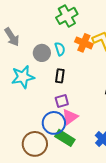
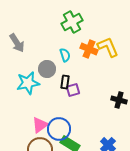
gray circle: (42, 53) -> (47, 69), moved
purple square: (62, 101) -> (73, 90), moved
pink triangle: (70, 117) -> (40, 125), moved

